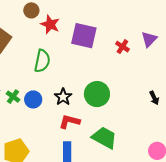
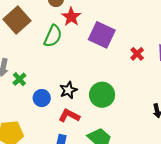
green semicircle: (42, 61) -> (53, 36), moved
blue circle: (33, 99) -> (42, 98), moved

